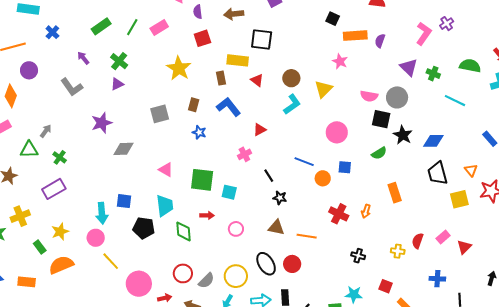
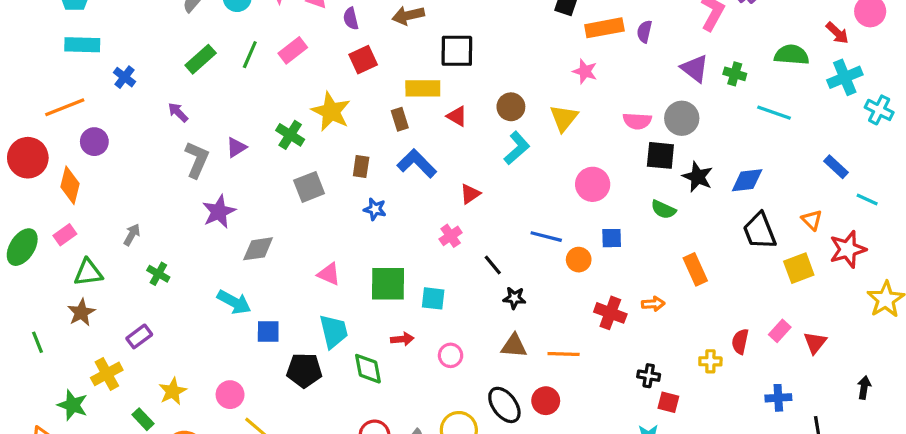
green cross: (119, 61) -> (290, 135), moved
gray L-shape: (72, 87) -> (197, 160), moved, turned -115
green triangle: (29, 150) -> (88, 272), moved
green semicircle: (379, 153) -> (663, 210), turned 63
purple rectangle: (54, 189) -> (139, 336), moved, size x0.7
orange arrow: (366, 211) -> (653, 304), turned -104
cyan arrow: (102, 213) -> (234, 302), moved, turned -50
red square: (386, 286) -> (668, 402), moved

